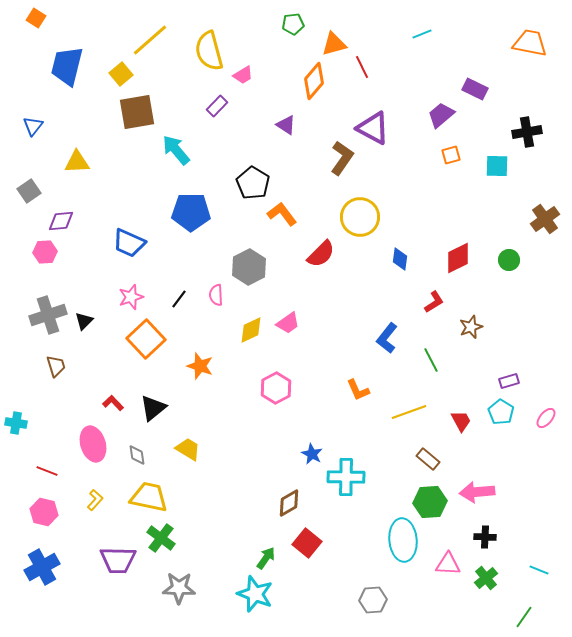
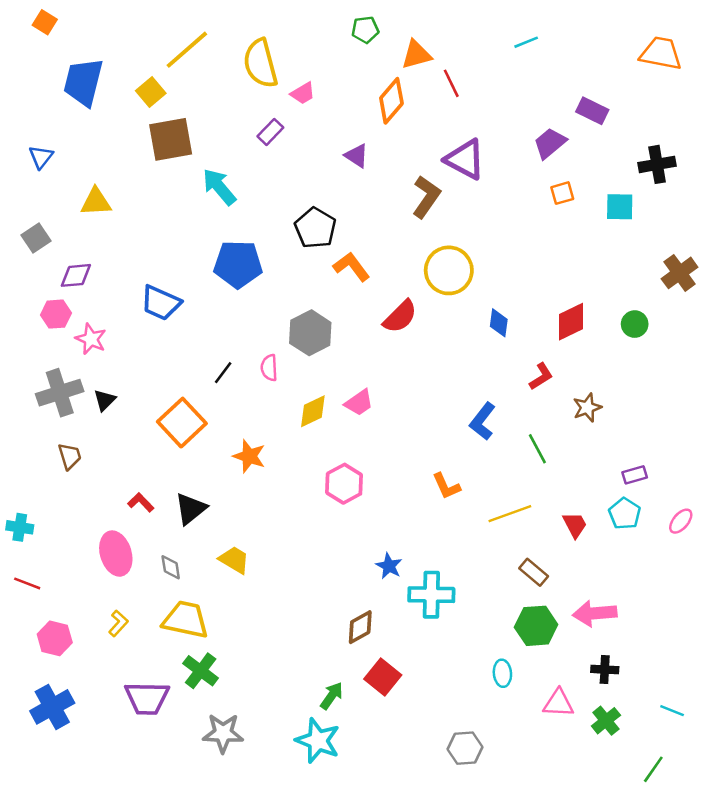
pink star: (131, 297) -> (91, 339), moved, turned -30
red line: (47, 471) -> (27, 583), moved
cyan ellipse: (403, 540) -> (502, 673), size x0.5

